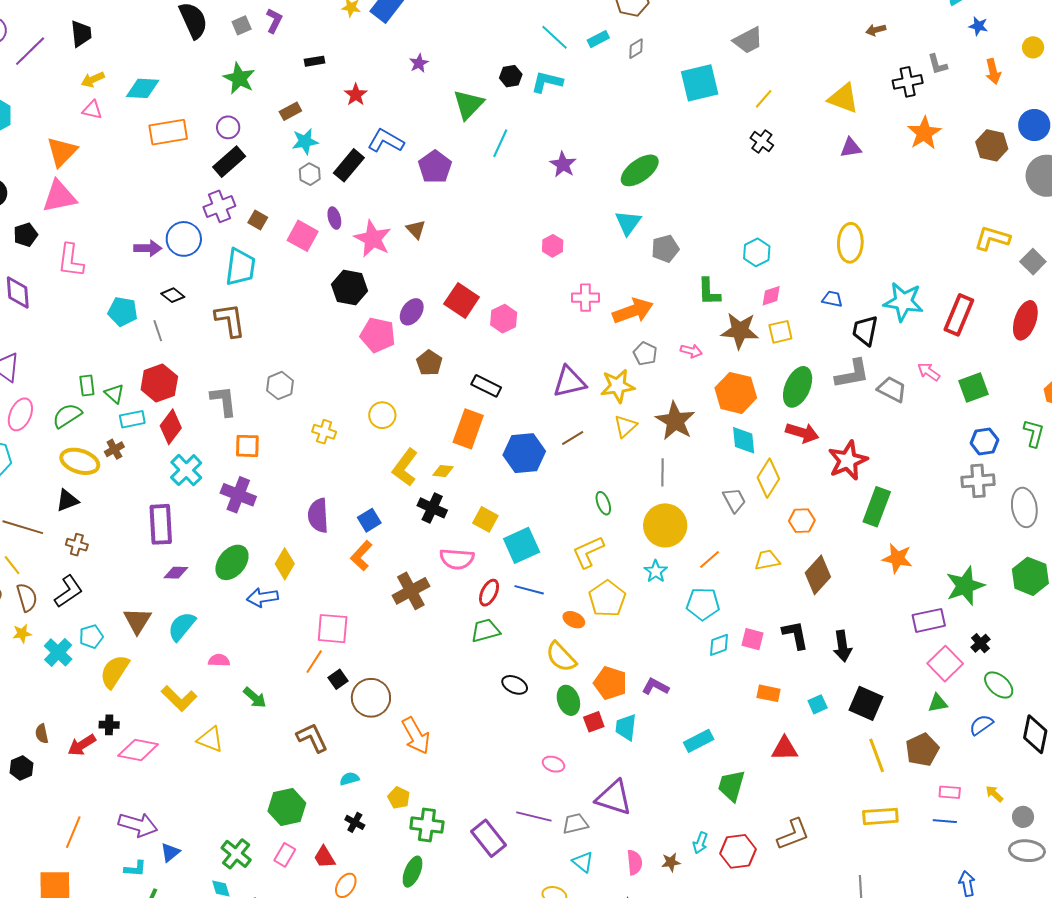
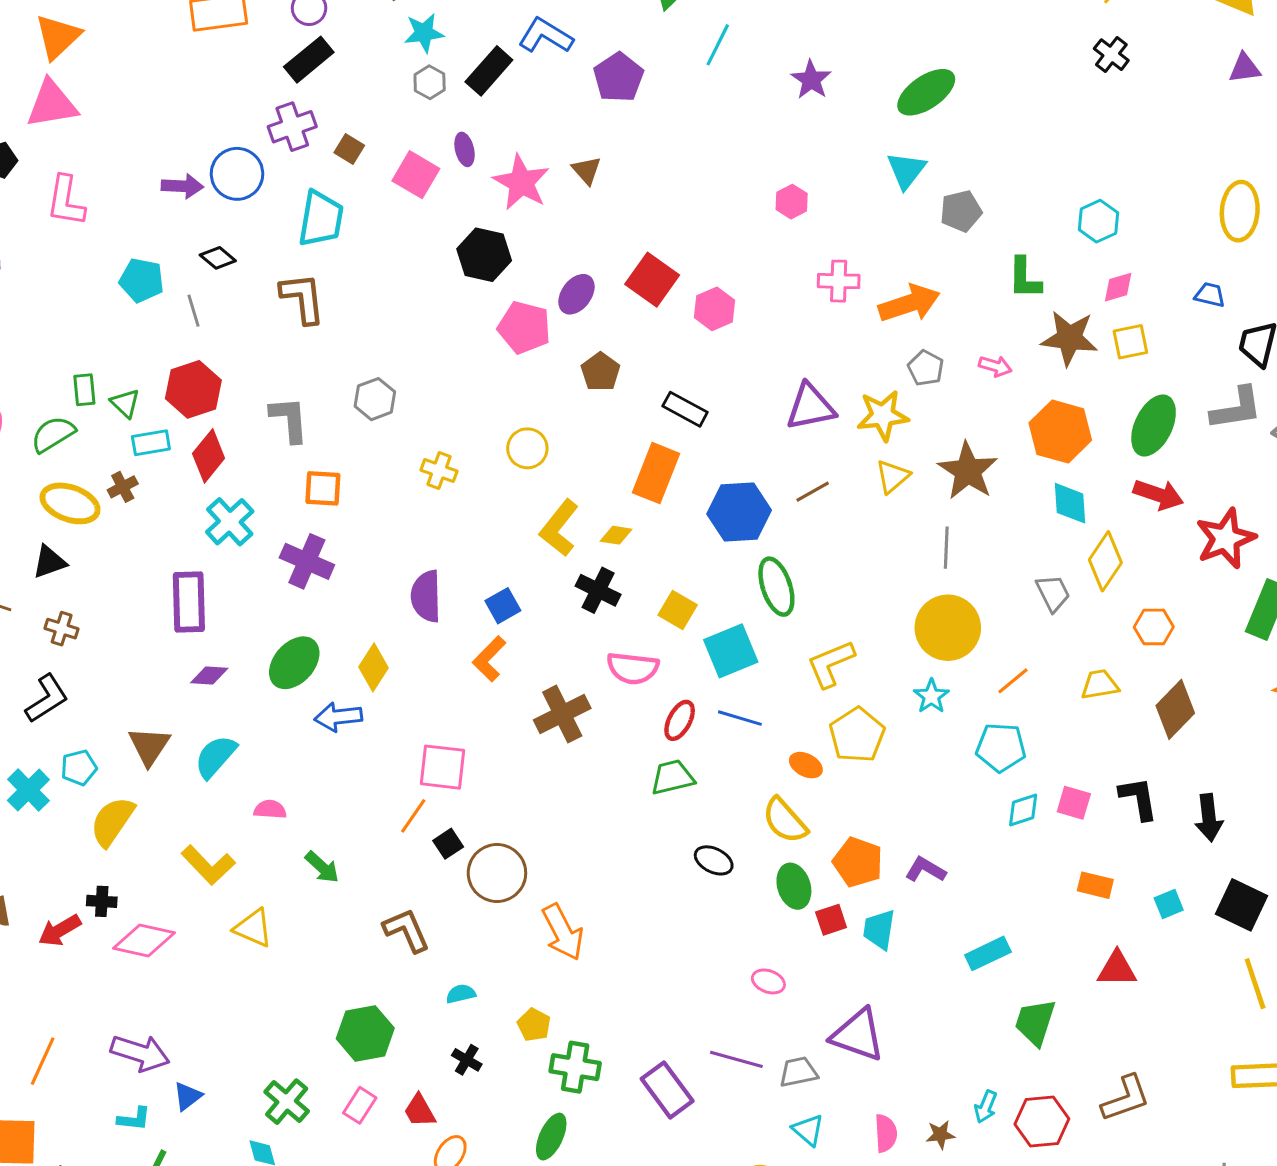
green ellipse: (603, 503) -> (776, 587), moved, size x1.6

